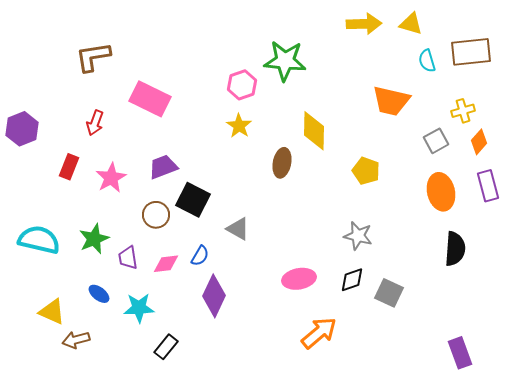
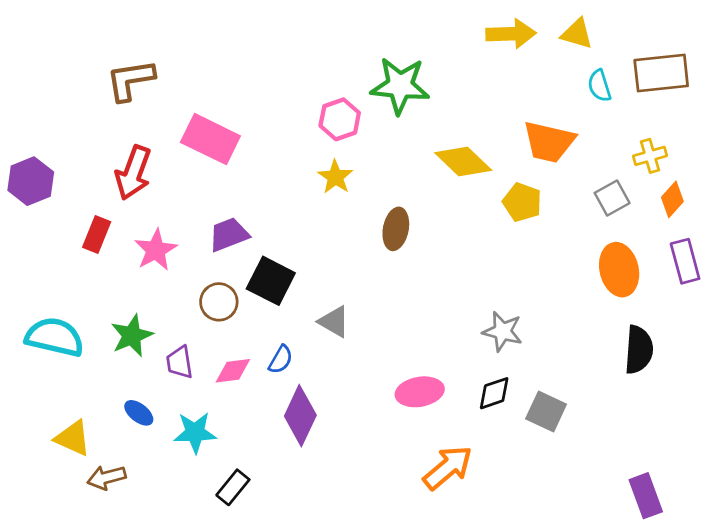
red arrow: (95, 123) -> (133, 173), size x1.5
yellow diamond: (314, 131) -> (463, 161), moved, turned -48
yellow pentagon: (366, 171) -> (522, 202), moved

